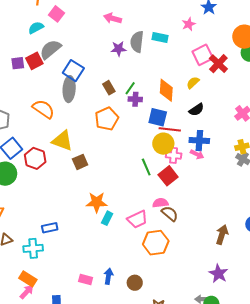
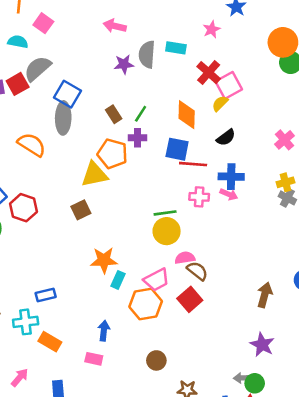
cyan semicircle: (36, 28) -> (18, 42), turned 42
pink square: (203, 55) -> (229, 85), moved
red cross: (218, 64) -> (209, 73), moved
purple cross: (135, 99) -> (138, 138), moved
orange pentagon: (107, 119) -> (112, 154), turned -30
yellow triangle: (62, 141) -> (94, 174), moved, turned -30
yellow circle: (163, 144) -> (167, 231), moved
green line: (146, 167) -> (165, 213), turned -72
red square: (168, 176) -> (190, 299), moved
orange hexagon: (156, 243) -> (146, 304), moved
blue arrow: (108, 276) -> (104, 331), moved
orange rectangle: (28, 279) -> (50, 342), moved

